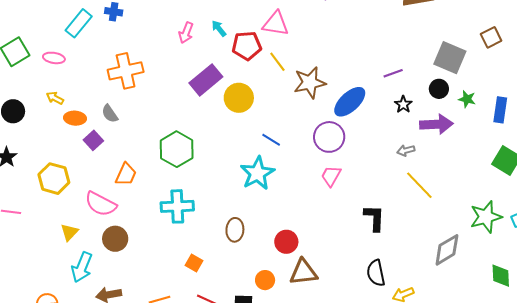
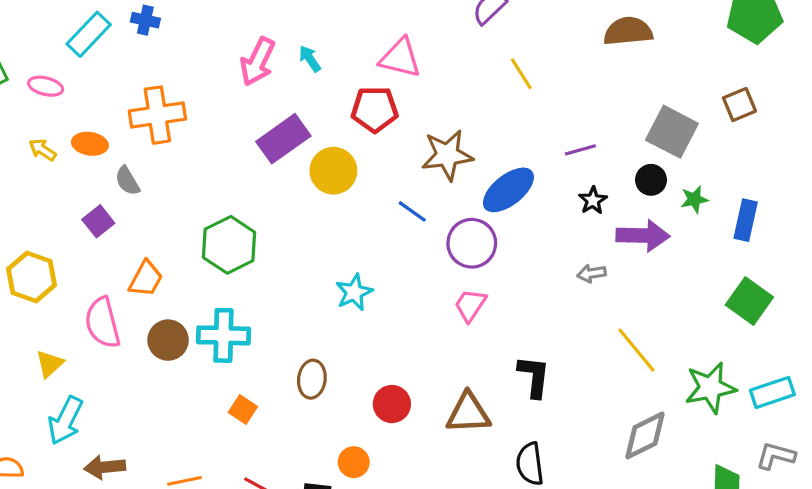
pink arrow: (186, 33) -> (258, 62), size x1.4
red pentagon: (247, 46) -> (375, 109), moved
yellow line: (277, 62) -> (521, 74), moved
green star: (467, 99) -> (694, 199), turned -30
orange ellipse: (75, 118) -> (90, 144), moved
blue line: (271, 140) -> (412, 211), moved
cyan star: (257, 173) -> (354, 292), size x0.7
yellow line: (419, 185) -> (636, 350), moved
pink semicircle: (101, 204) -> (103, 323), turned 44
brown circle: (115, 239) -> (168, 340), moved
orange square: (194, 263) -> (243, 409), moved
brown triangle: (303, 272) -> (468, 413), moved

